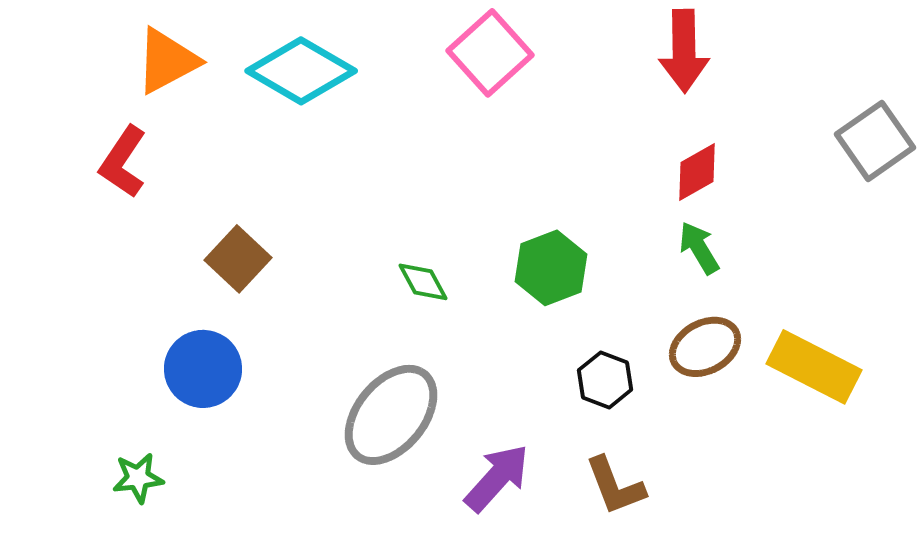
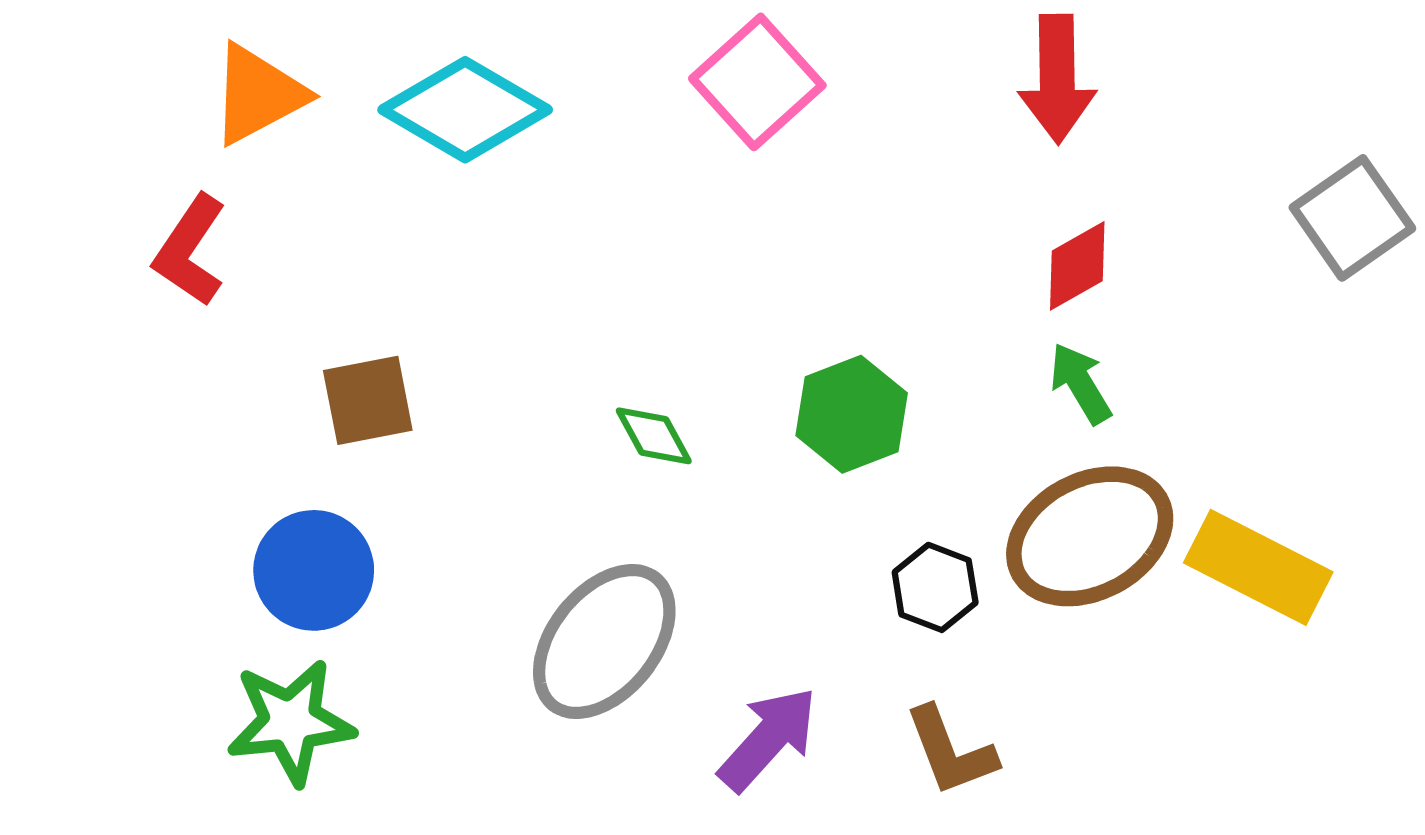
brown square: (238, 259) -> (368, 400), turned 36
brown ellipse: (705, 347) -> (1090, 536), size x1.5
green star: (138, 478) -> (290, 722), moved, size x1.6

